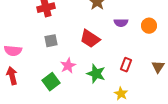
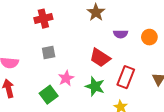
red trapezoid: (90, 39) -> (100, 58), moved
red rectangle: (126, 65) -> (126, 77), size x1.5

